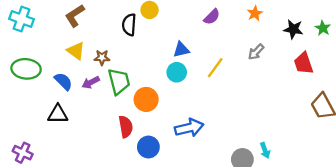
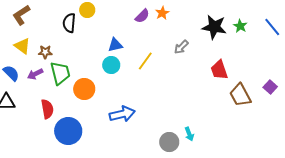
orange star: (255, 13) -> (162, 13), moved
black star: (293, 29) -> (214, 27), size x1.4
red trapezoid: (304, 63) -> (219, 70), moved
red semicircle: (126, 127) -> (47, 109), moved
blue circle: (148, 147) -> (68, 131), moved, size x1.4

